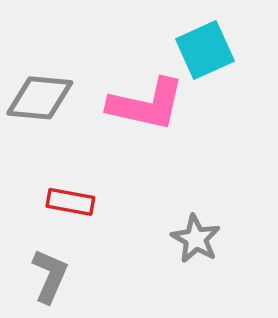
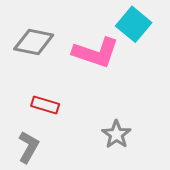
cyan square: (205, 50) -> (134, 24), turned -32

